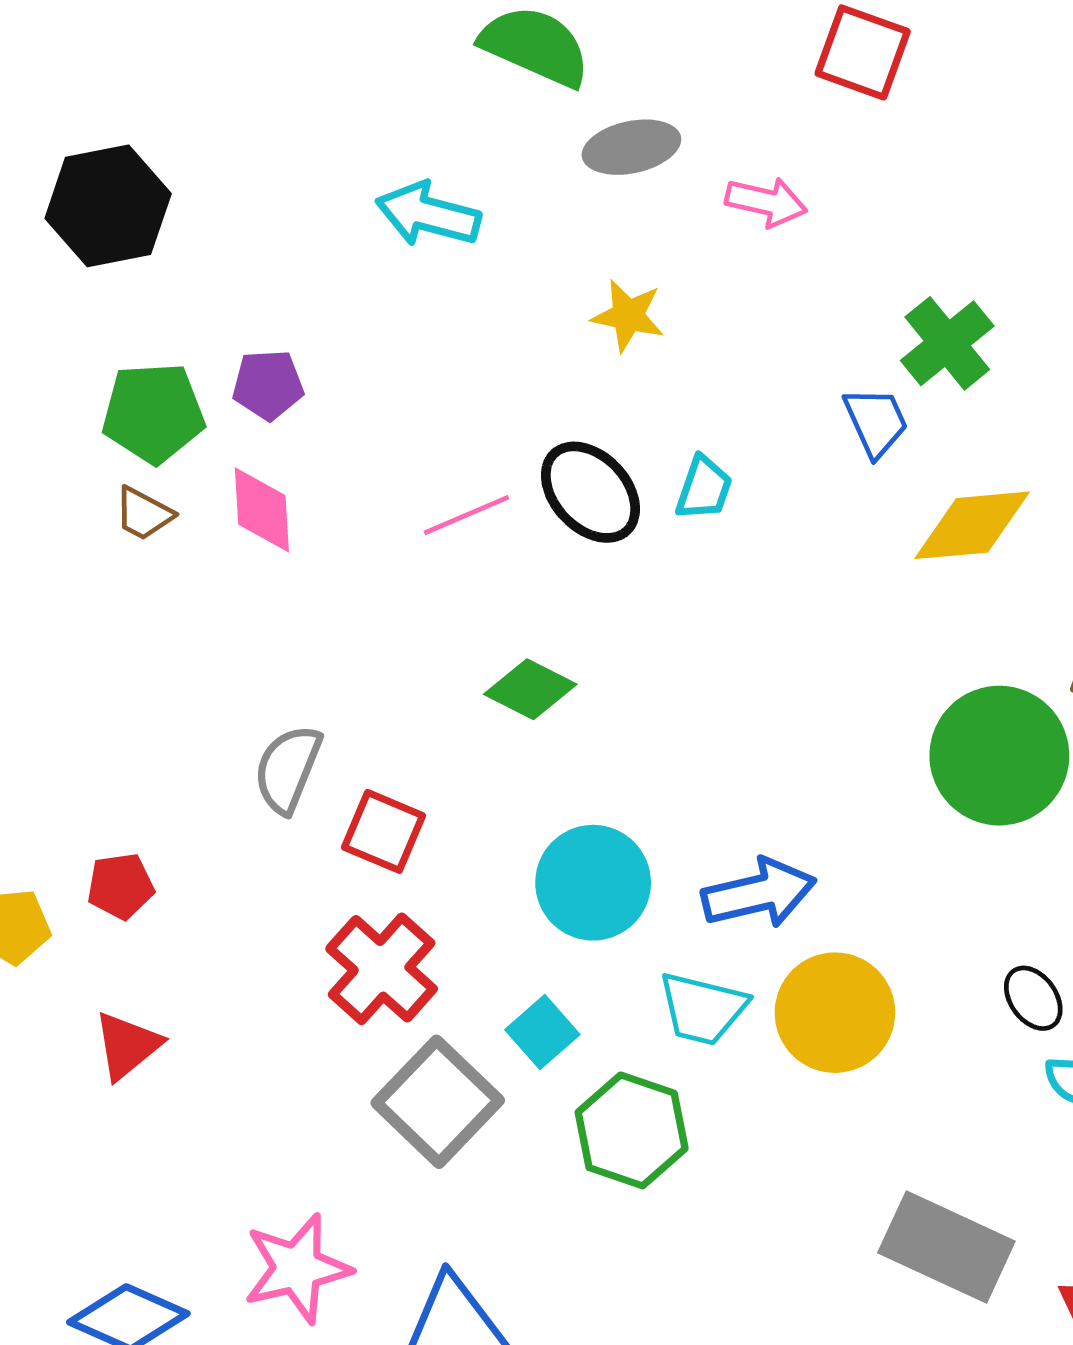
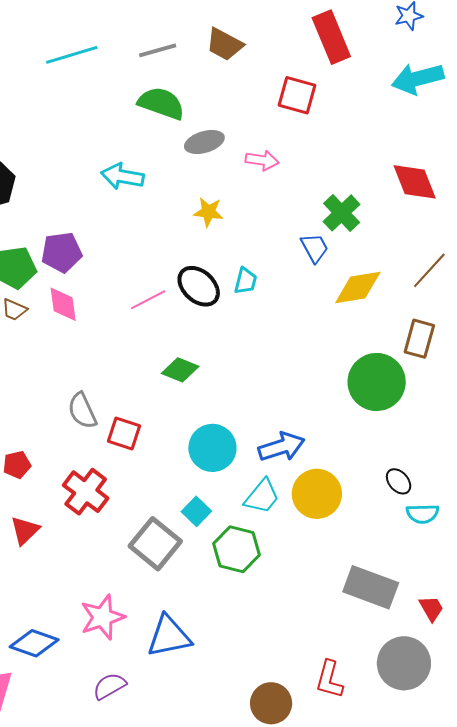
purple pentagon: (268, 385) -> (62, 252), size x1.4
gray semicircle: (288, 769) -> (82, 411), turned -42
red cross: (382, 969) -> (86, 492), moved
cyan trapezoid: (703, 1009) -> (262, 496), turned -60

